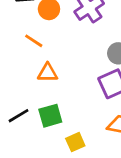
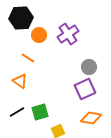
orange triangle: (48, 73) -> (20, 81), moved, turned 35

